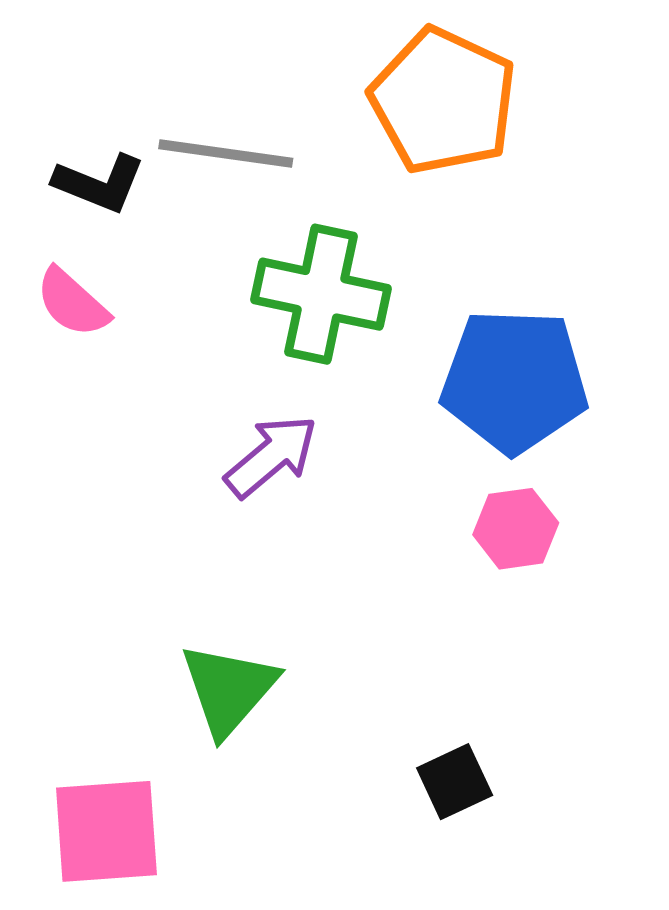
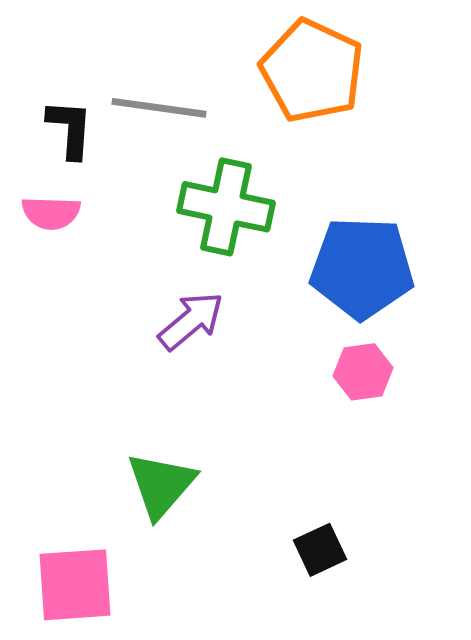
black L-shape: (99, 183) -> (70, 129), turned -108
pink semicircle: (72, 303) -> (51, 213), turned -40

